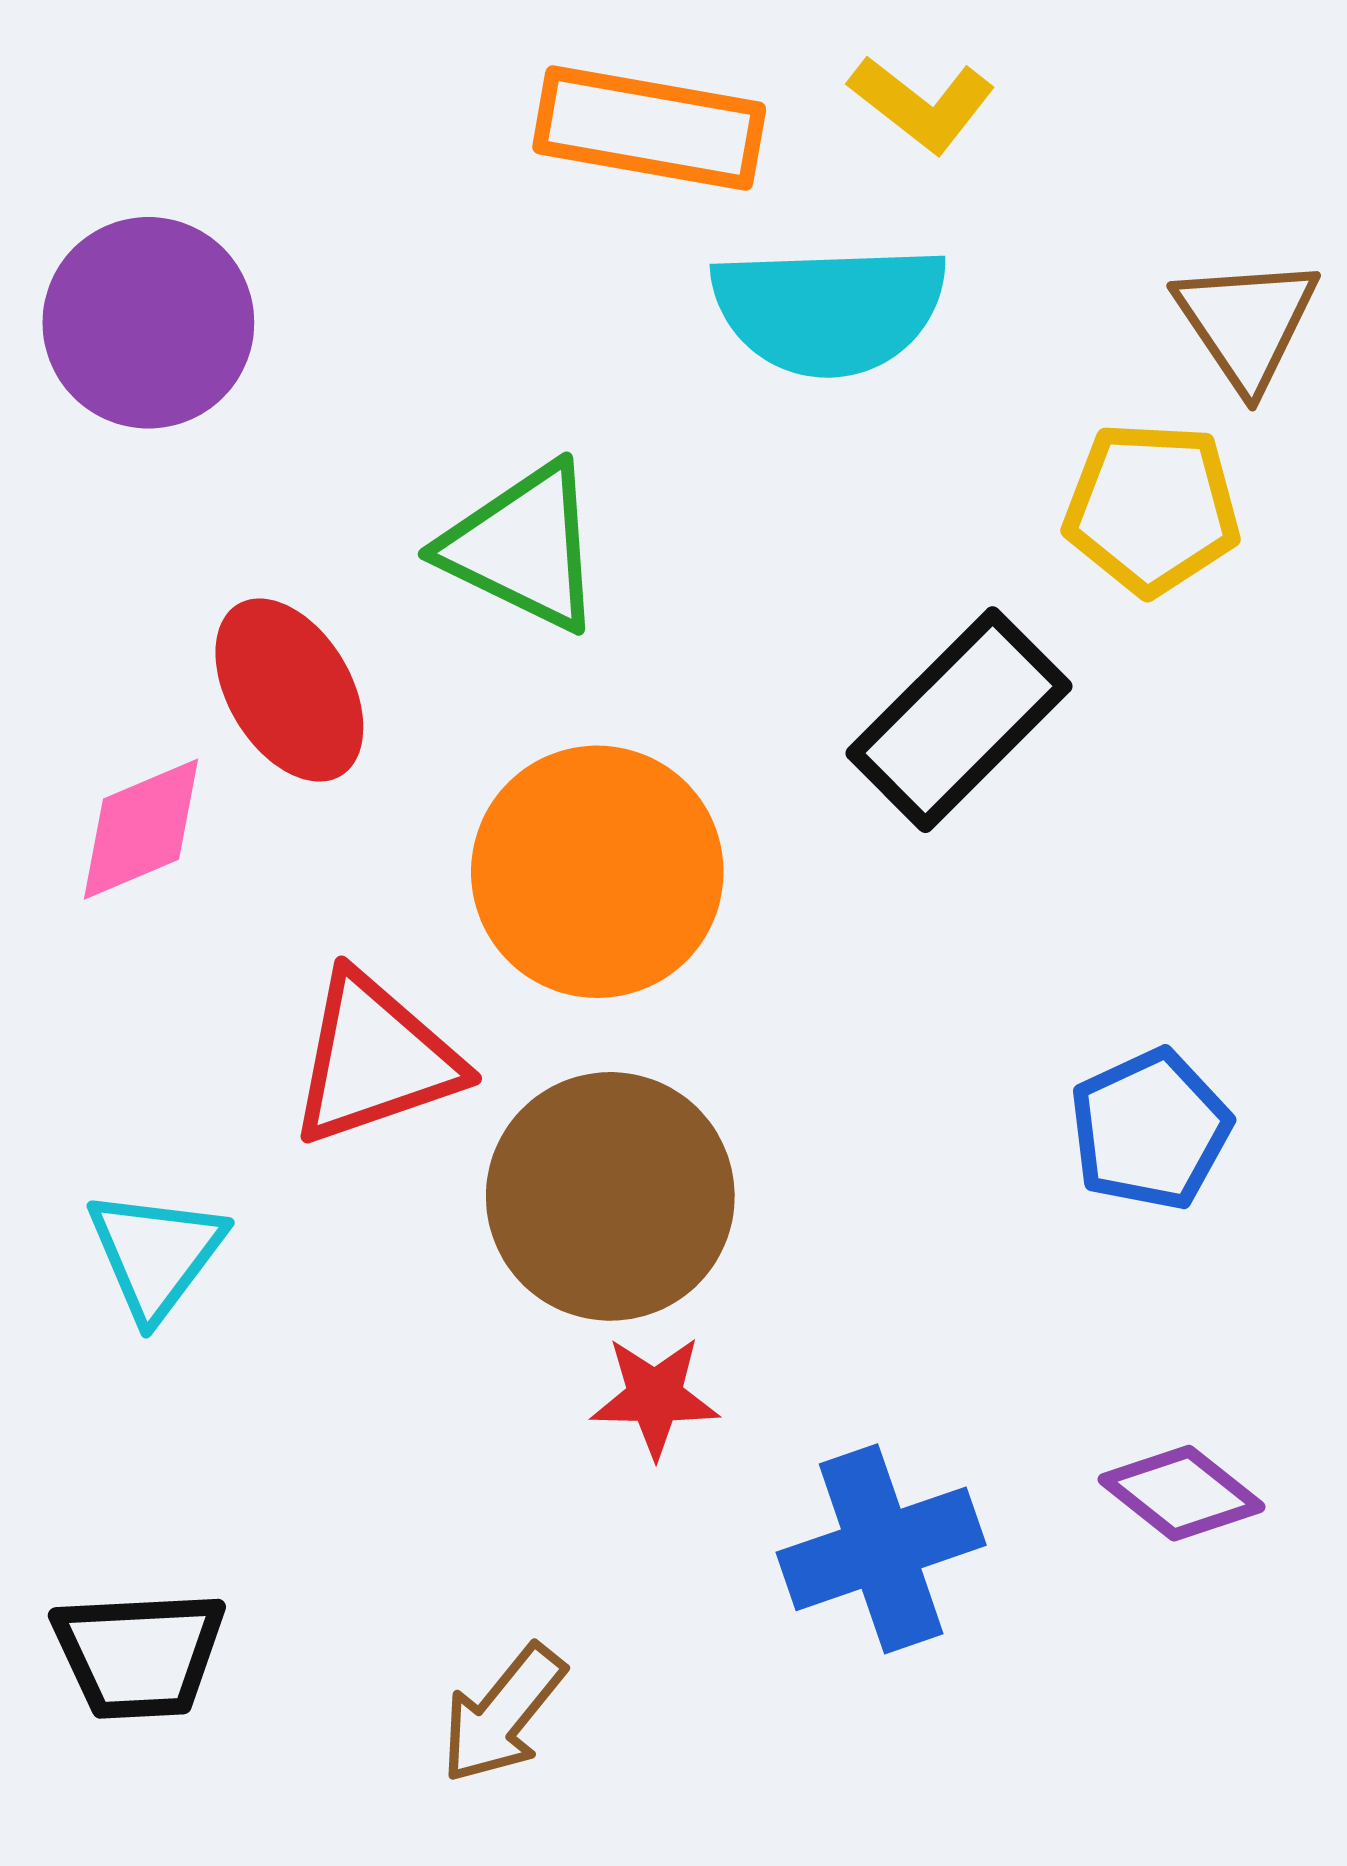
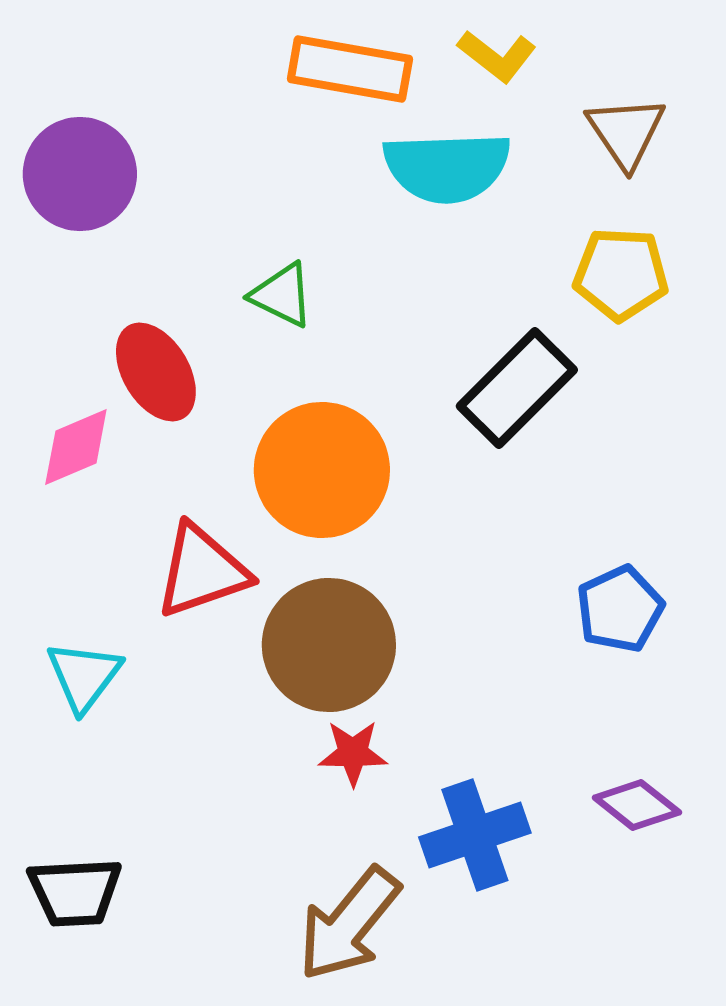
brown triangle: (1246, 323) -> (626, 132), moved
green triangle: (523, 547) -> (282, 295), size x0.7
brown arrow: (503, 1714) -> (349, 924), moved, size x1.5

